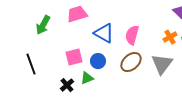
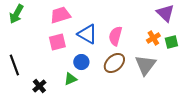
green arrow: (43, 25) -> (16, 14), moved
pink square: (74, 57) -> (57, 42), moved
black cross: (67, 85) -> (39, 86), moved

